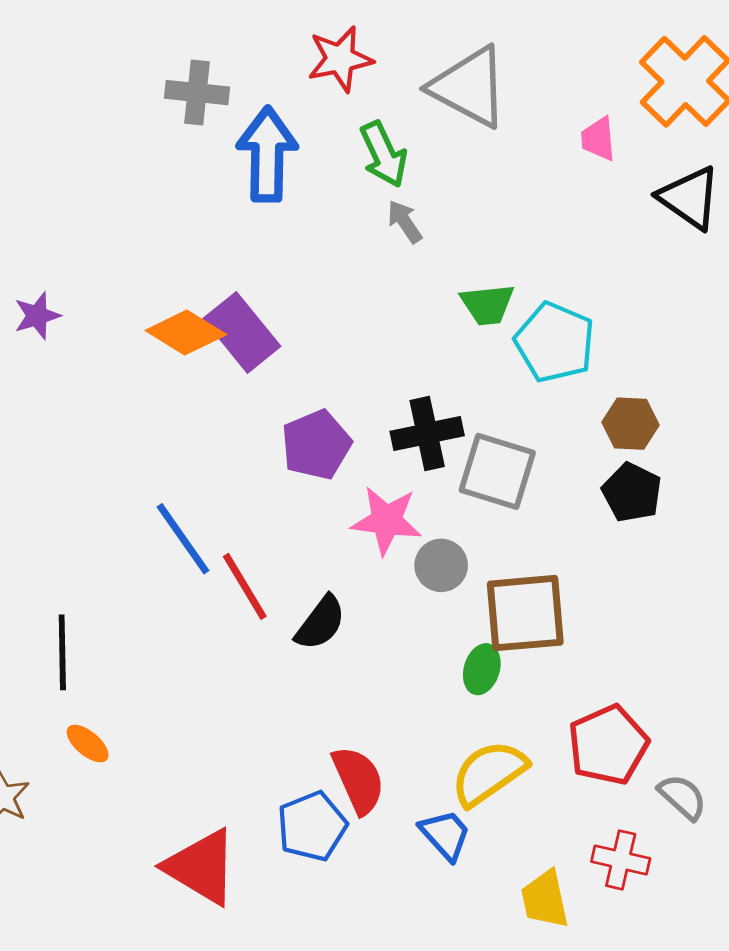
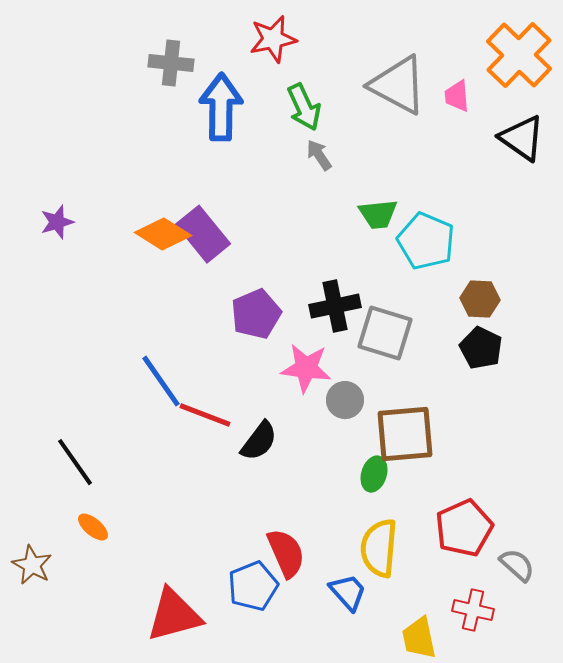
gray triangle: (469, 87) -> (398, 85), moved
red line: (245, 586) -> (205, 415), turned -38
black line: (62, 652) -> (75, 462), turned -34
yellow semicircle: (489, 773) -> (379, 548), turned -50
red triangle: (201, 867) -> (174, 615), turned -46

